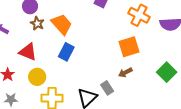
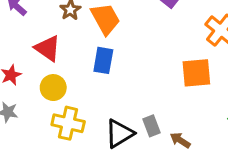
blue rectangle: (66, 52) -> (103, 60), turned -30
brown arrow: (125, 72) -> (180, 140), moved, turned 48

